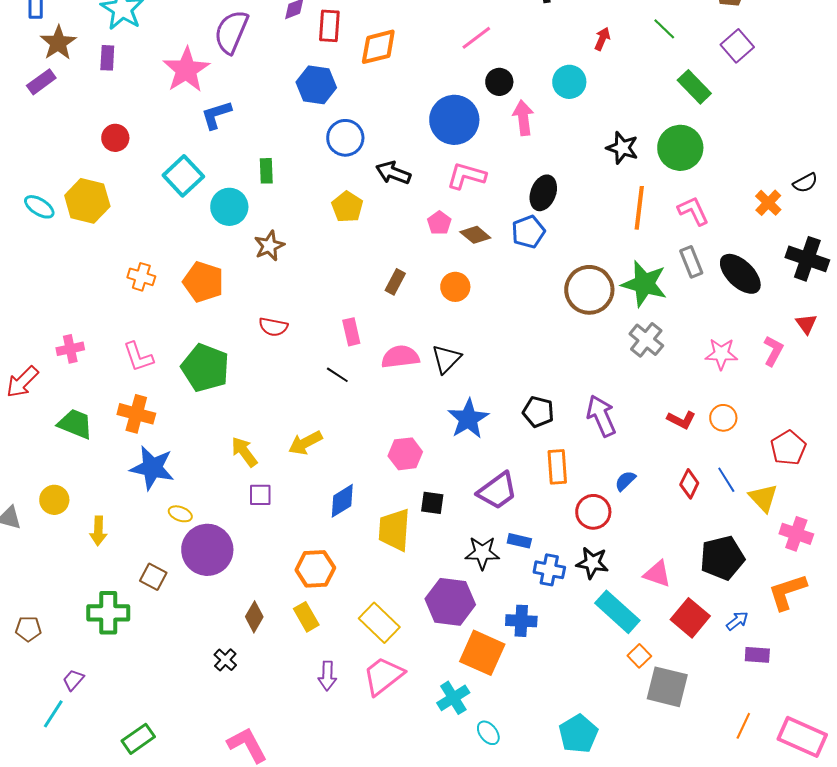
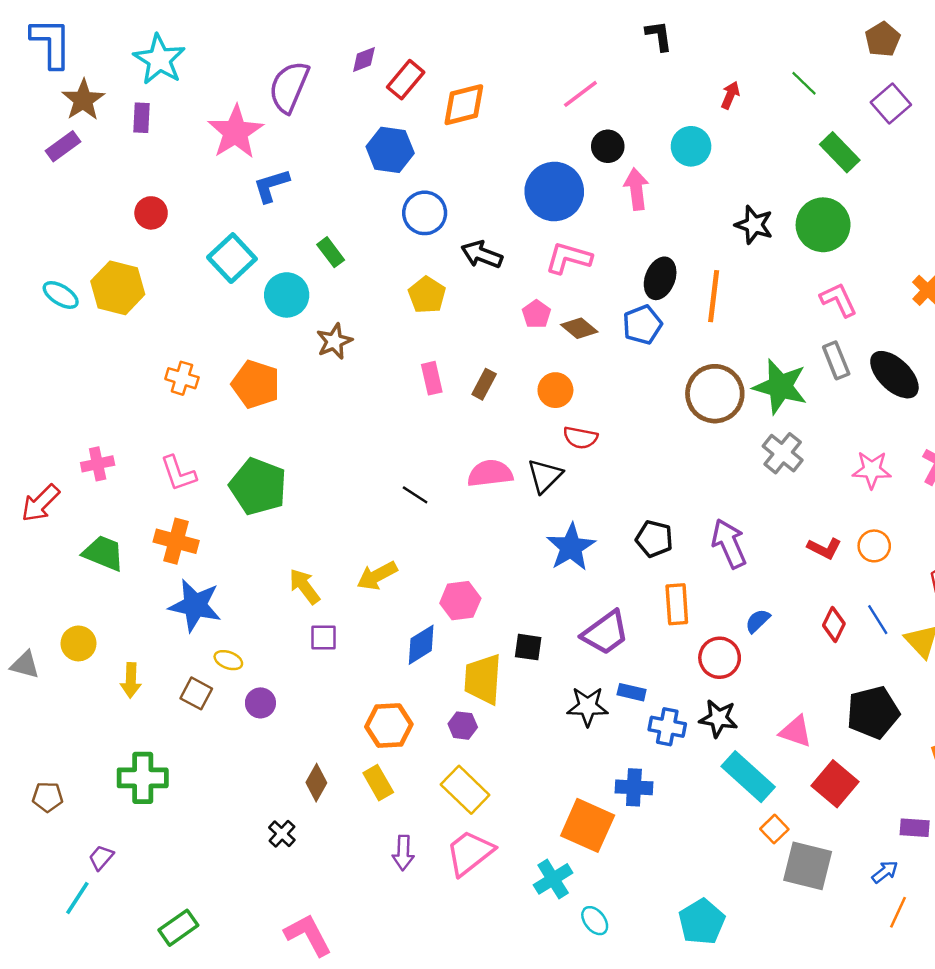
red rectangle: (329, 26) -> (406, 80), turned 36
green rectangle: (266, 171) -> (331, 252), turned -35
orange line: (639, 208) -> (714, 296), moved
red semicircle: (273, 327) -> (580, 438), moved
pink rectangle: (351, 332) -> (432, 378), moved
pink hexagon: (405, 454) -> (460, 601), moved
purple circle: (207, 550) -> (260, 703), size x0.5
brown square: (153, 577) -> (196, 693), moved
purple hexagon: (450, 602) -> (463, 726), moved, size x0.5
blue arrow: (737, 621) -> (885, 872), moved

